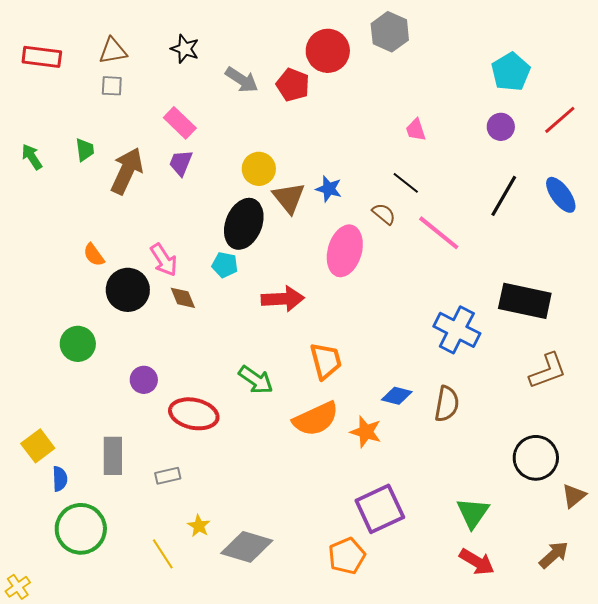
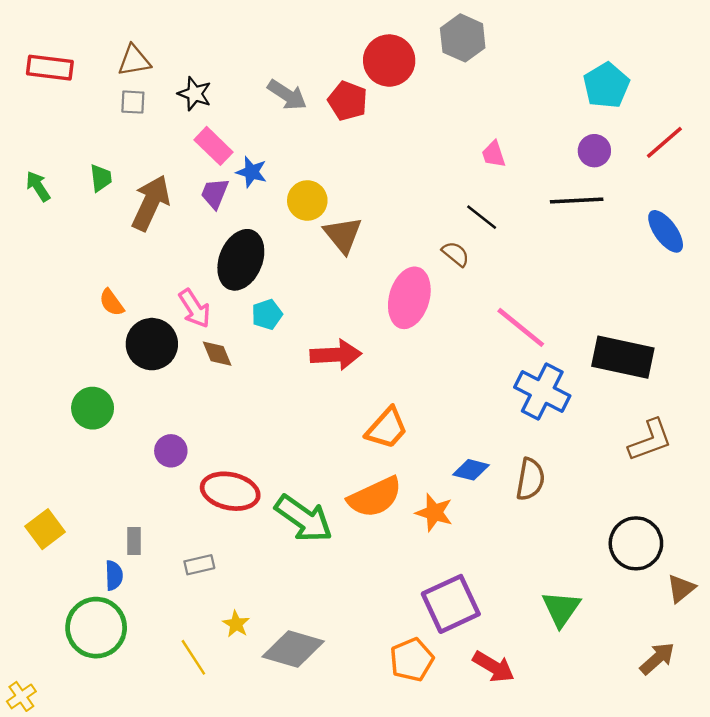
black star: (185, 49) -> (195, 94), moved
blue star: (329, 189) -> (252, 172), moved
black line: (504, 196) -> (577, 201), moved, turned 57
black ellipse: (244, 224) -> (241, 260), moved
pink line: (439, 233) -> (521, 327), moved
cyan pentagon: (225, 265) -> (267, 314), turned -30
orange trapezoid: (326, 361) -> (387, 428), turned 57
green arrow: (256, 380) -> (304, 518), moved, size x1.4
gray rectangle: (113, 456) -> (134, 541), size x0.6
blue semicircle: (60, 479) -> (114, 575), moved
red arrow: (477, 562) -> (494, 667), moved

